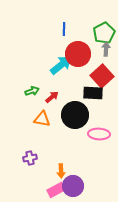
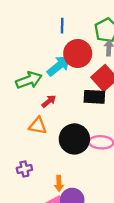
green arrow: (32, 91) -> (29, 80), moved, size x1.6
black circle: (75, 115) -> (74, 139), moved

